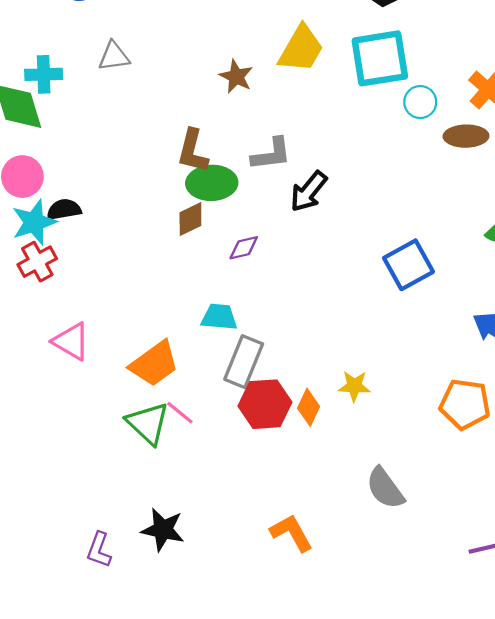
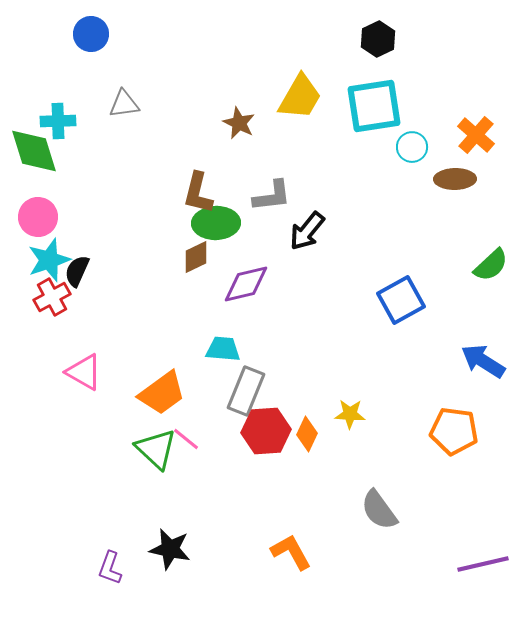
black semicircle: (64, 209) -> (77, 271), moved, turned -56
purple diamond: (244, 248) -> (246, 284), size x1.6

